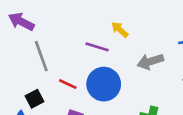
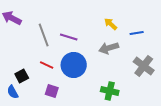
yellow arrow: (120, 30) -> (111, 24), moved
gray line: (41, 56) -> (44, 35), moved

